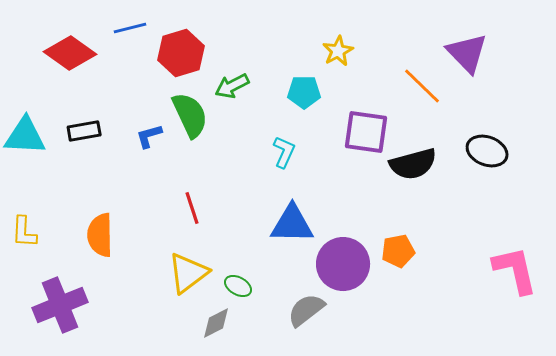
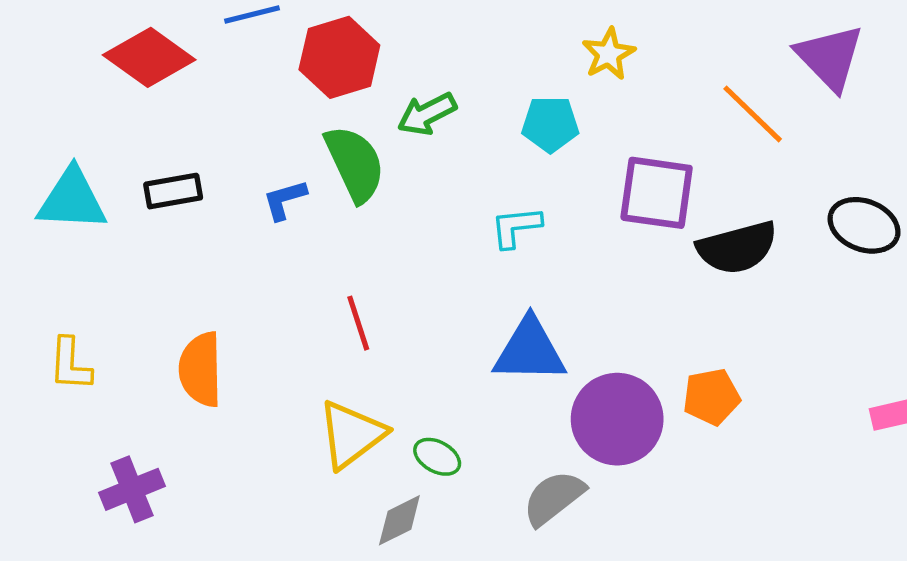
cyan L-shape: (284, 152) -> (516, 227), turned -120
purple cross: (60, 305) -> (132, 489), size x0.7

